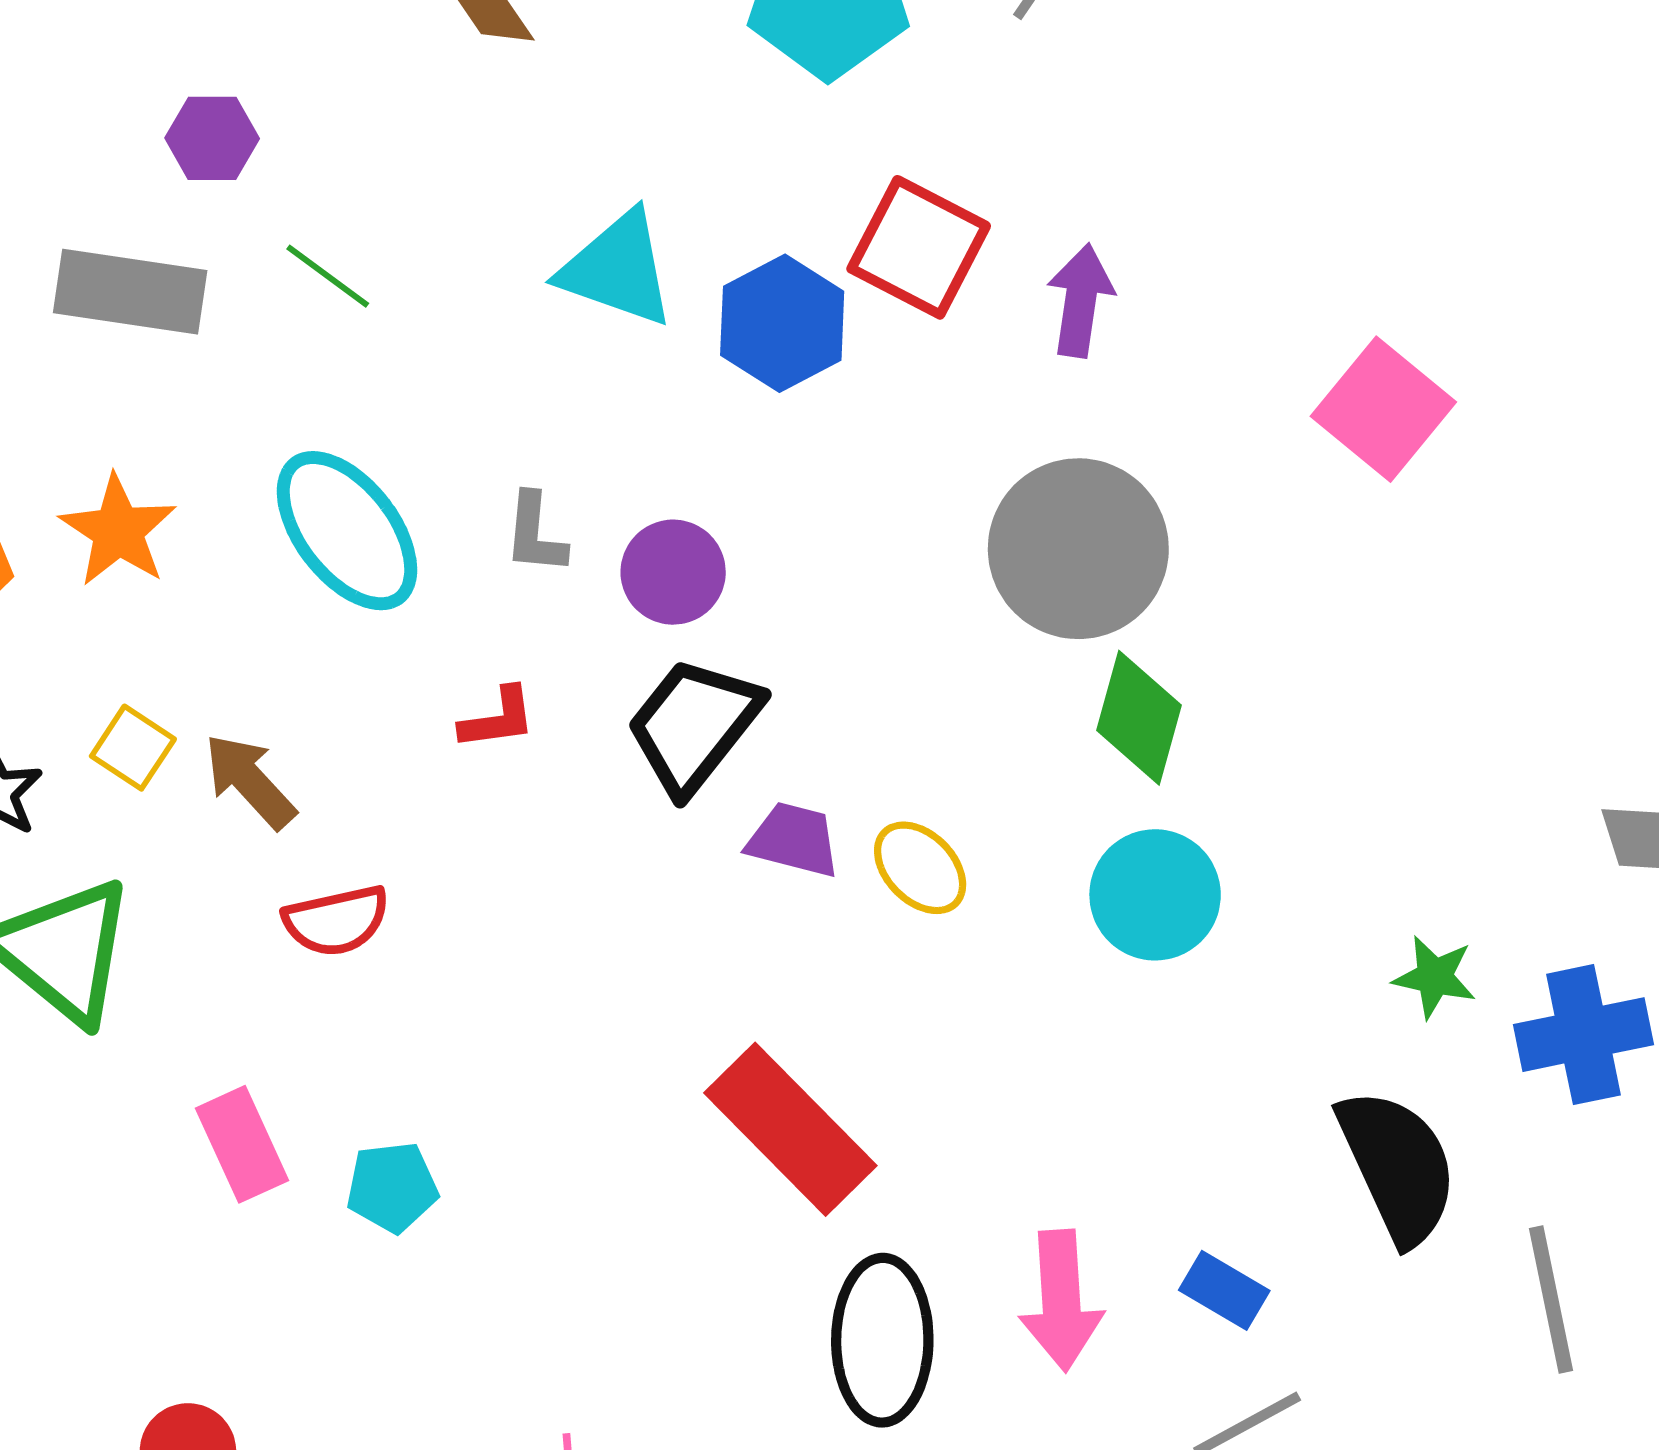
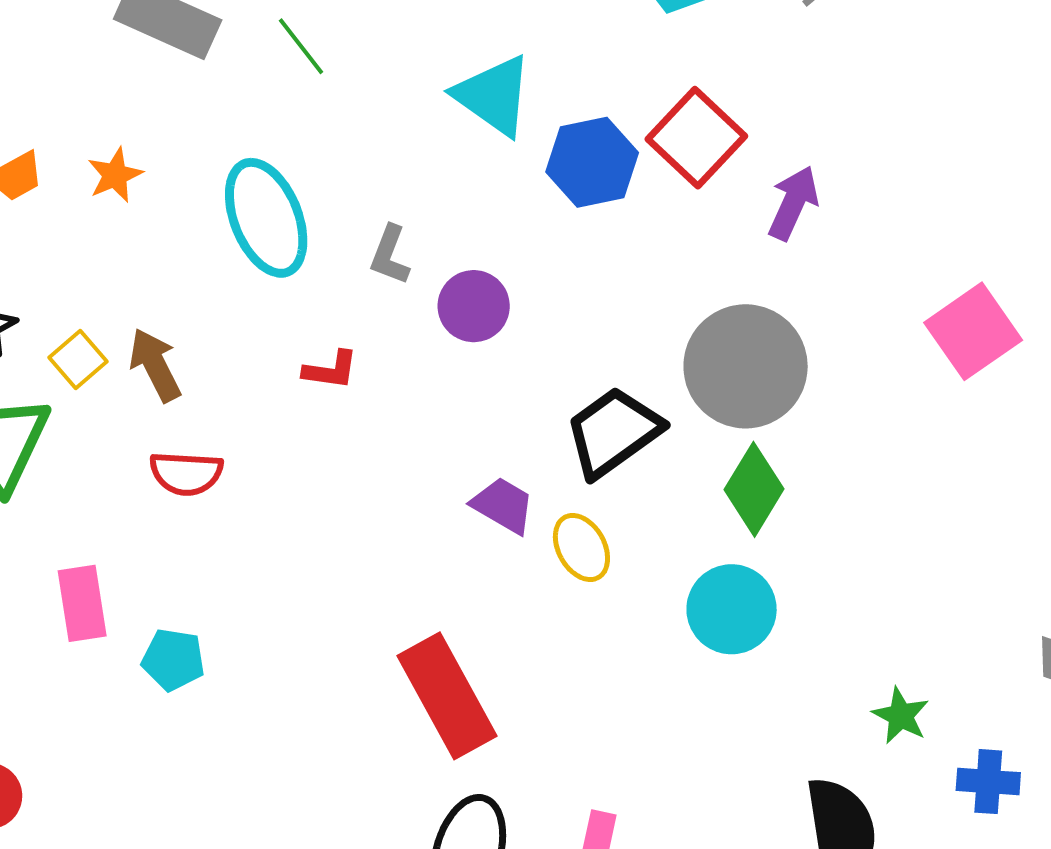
orange star: (118, 531) -> (115, 175), size x0.7
black trapezoid: (694, 725) -> (613, 432), moved
yellow square: (133, 748) -> (78, 360), moved
blue cross: (1583, 1035) -> (988, 782), size x0.7

